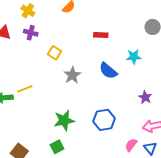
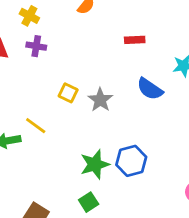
yellow square: (54, 53) -> (68, 93), moved
yellow line: (25, 89) -> (36, 126), turned 63
blue hexagon: (104, 120) -> (131, 161), moved

